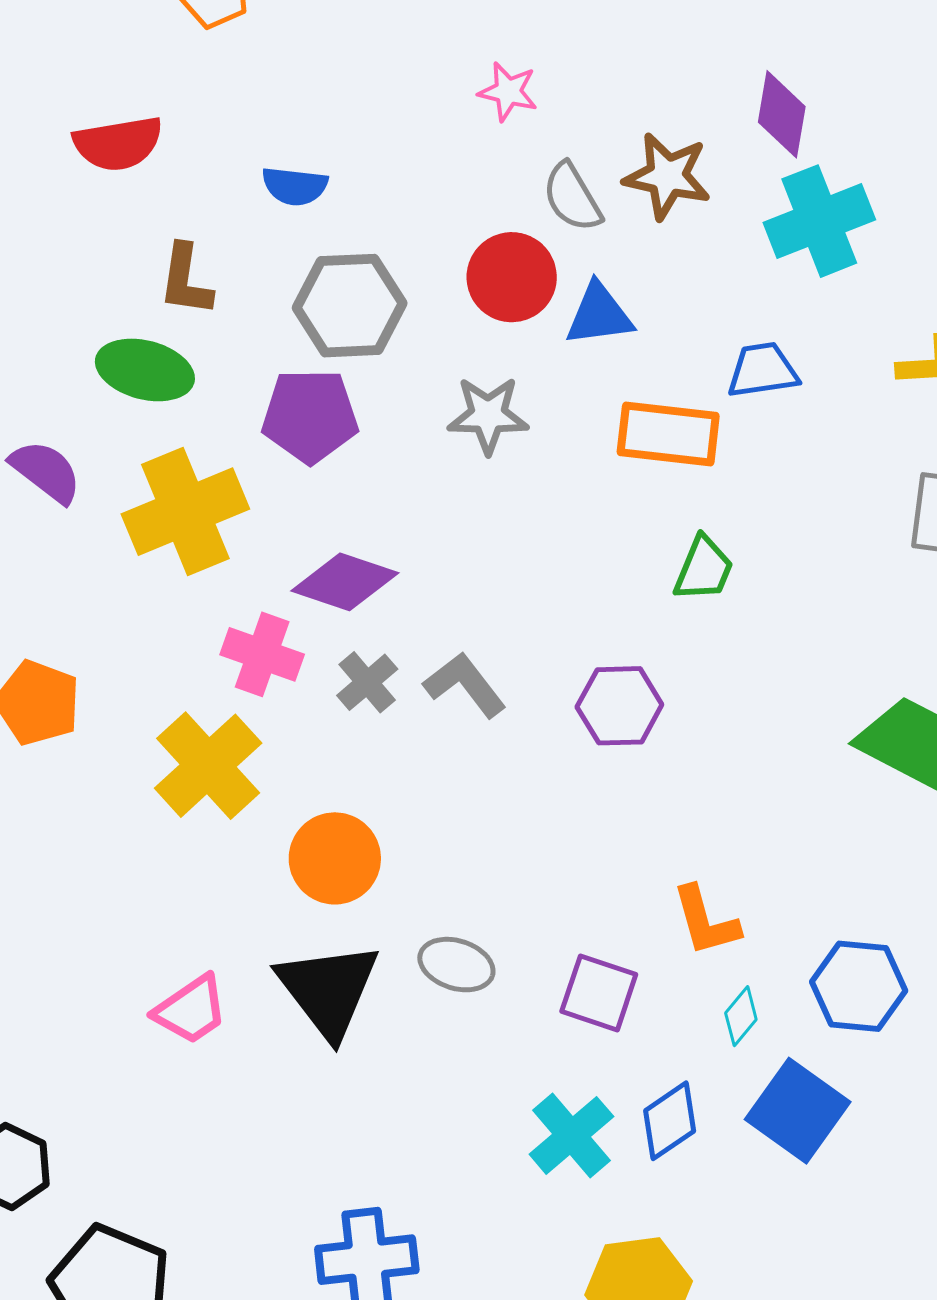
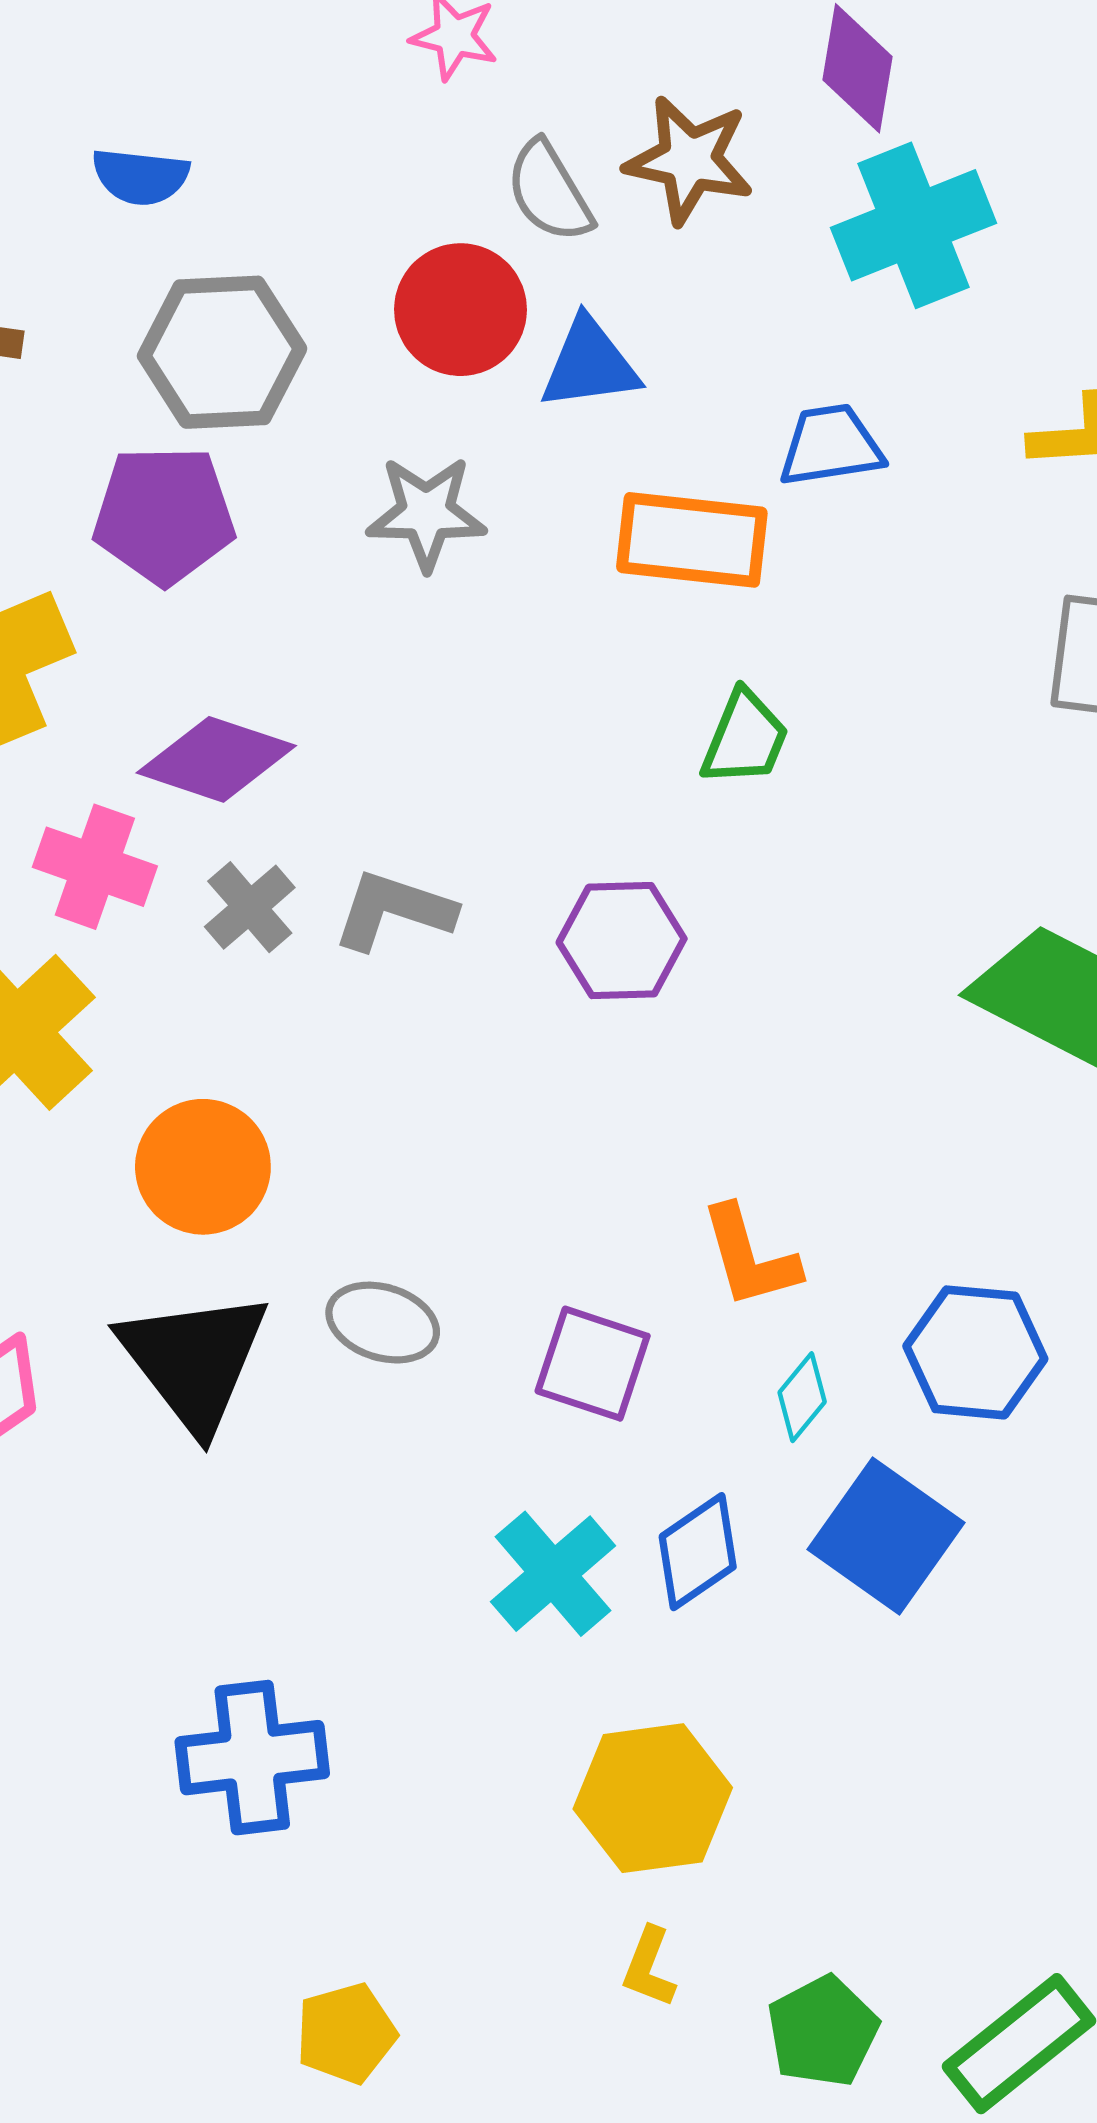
gray L-shape: (465, 685) -> (394, 910), turned -34

